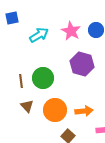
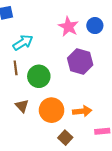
cyan arrow: (39, 35) -> (23, 42), moved
brown line: (21, 81) -> (16, 68), moved

